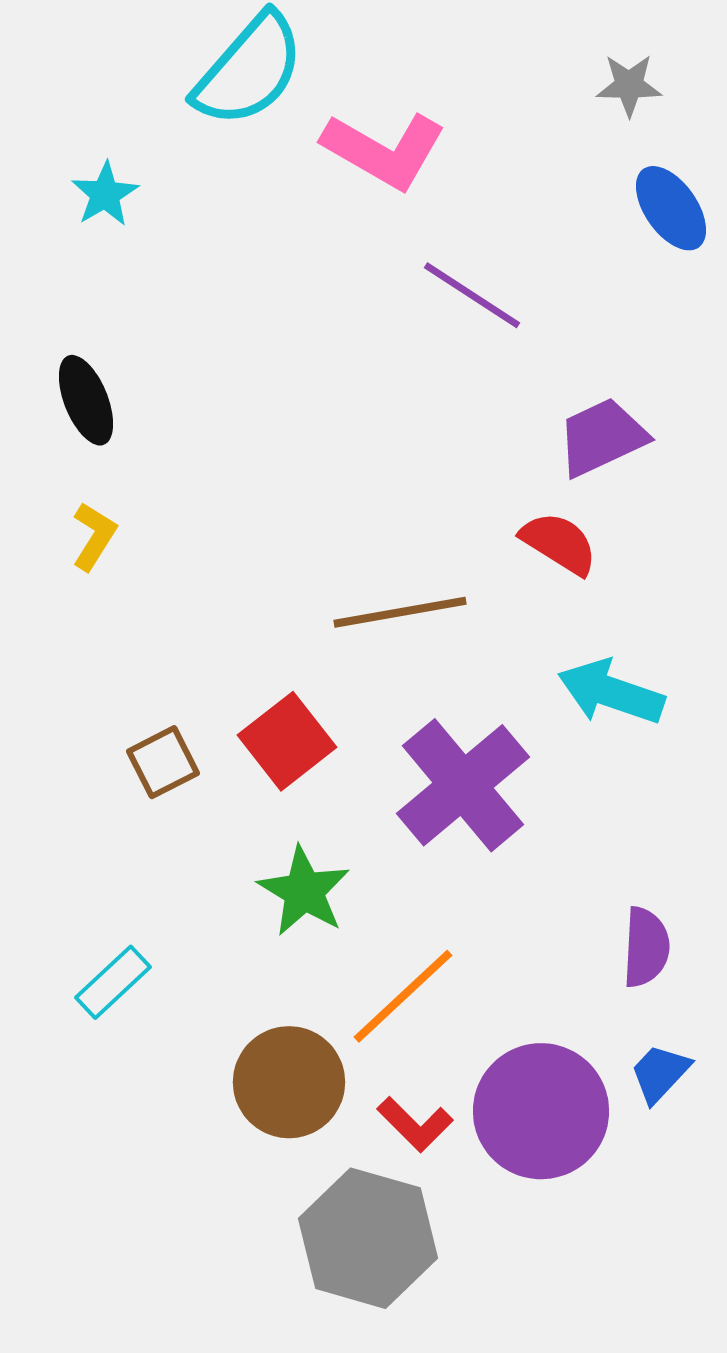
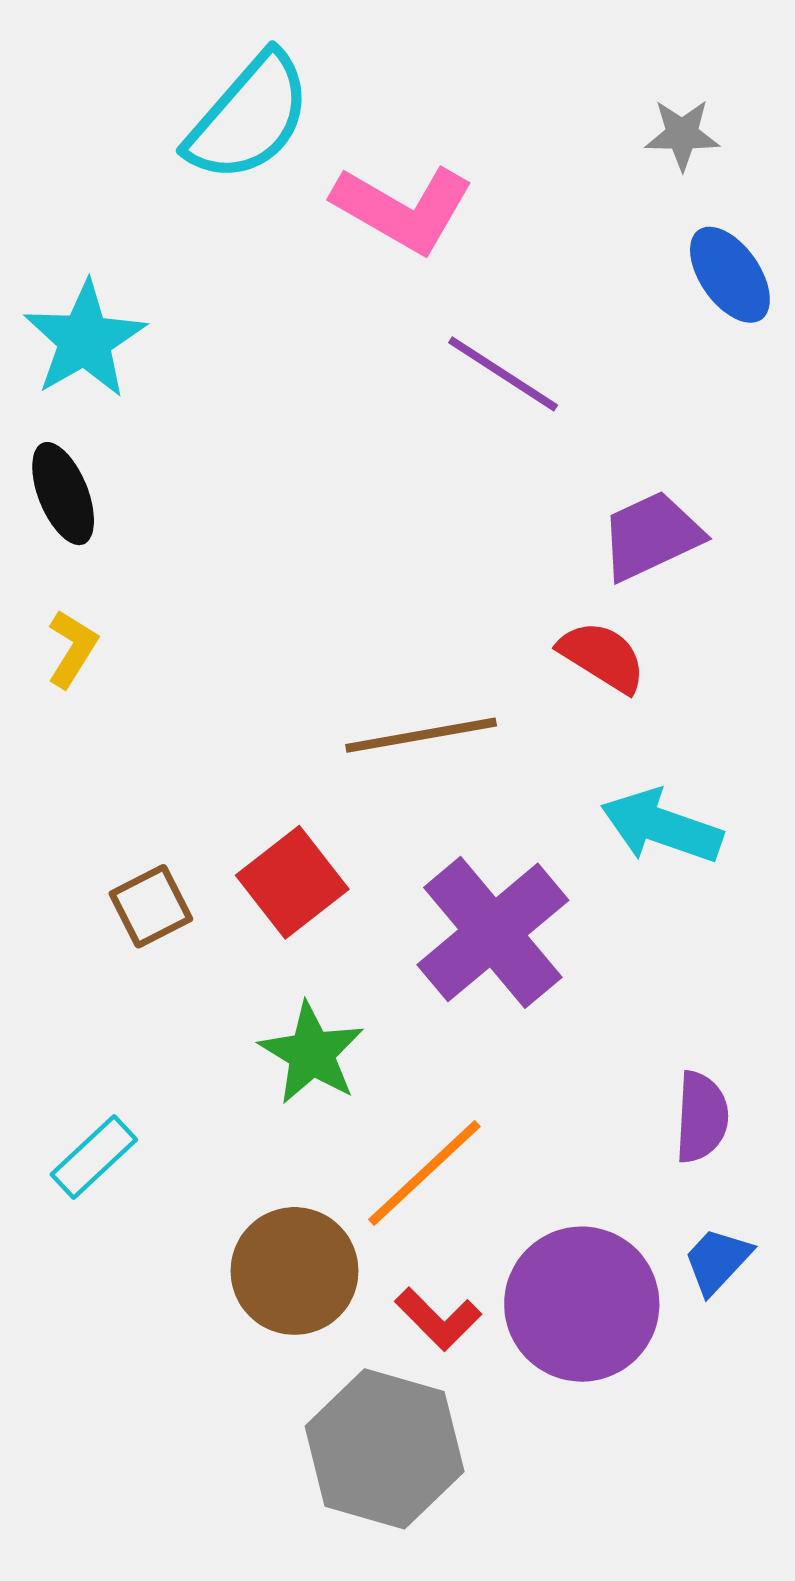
cyan star: (105, 194) -> (85, 340), moved, size x1.6

